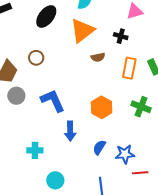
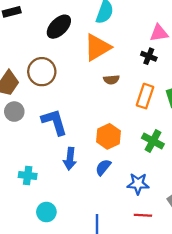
black cross: (121, 36) -> (149, 56), moved
brown circle: (36, 58) -> (42, 72), size x1.6
blue semicircle: (99, 147) -> (103, 167), moved
blue star: (125, 154) -> (138, 184), moved

